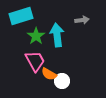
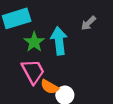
gray arrow: (82, 20) -> (88, 23), turned 144

